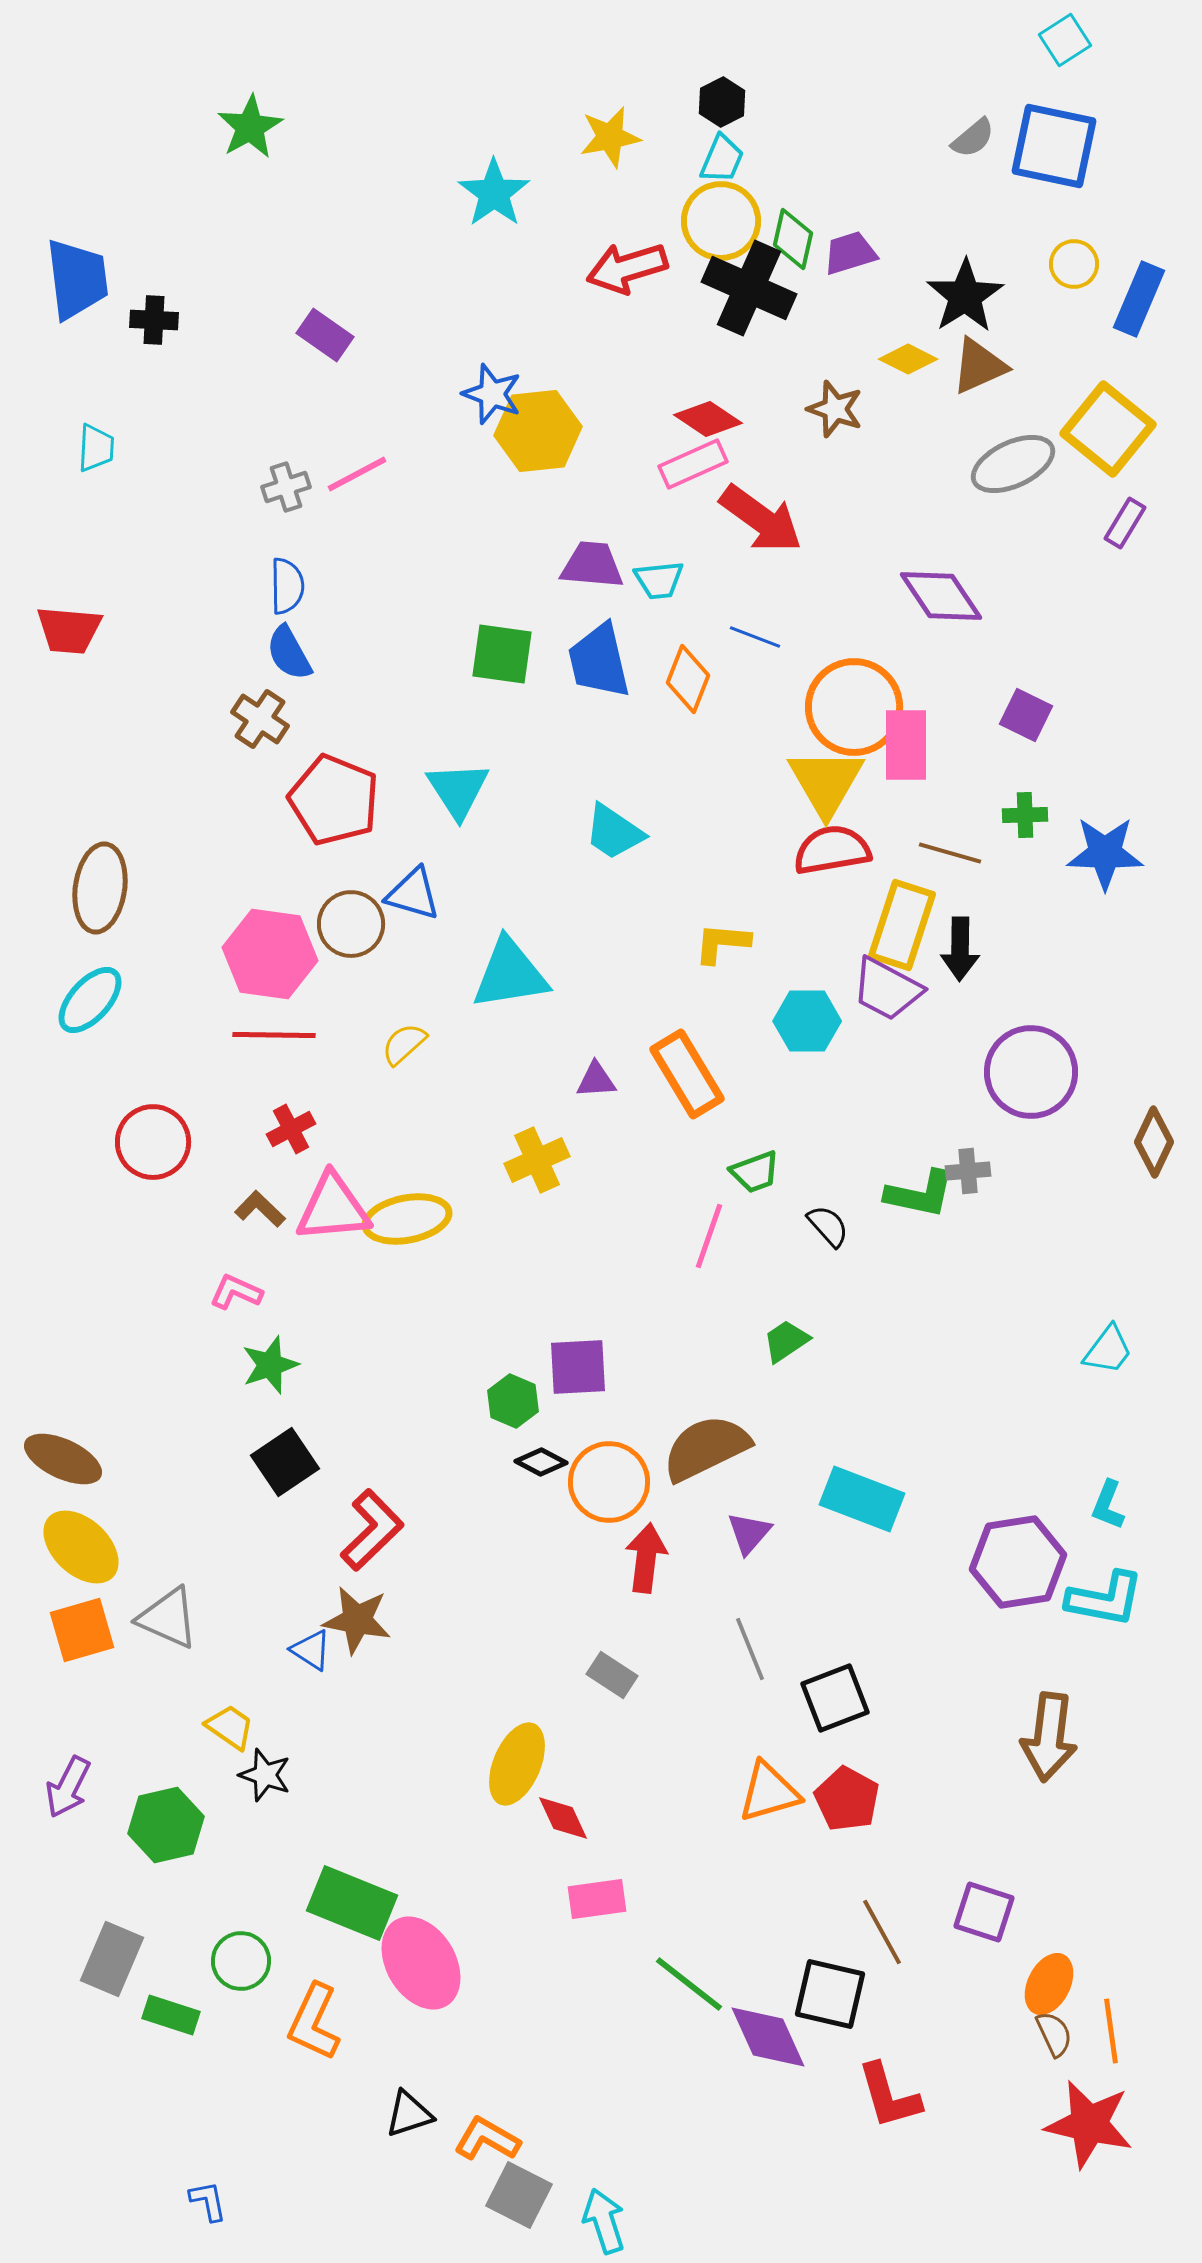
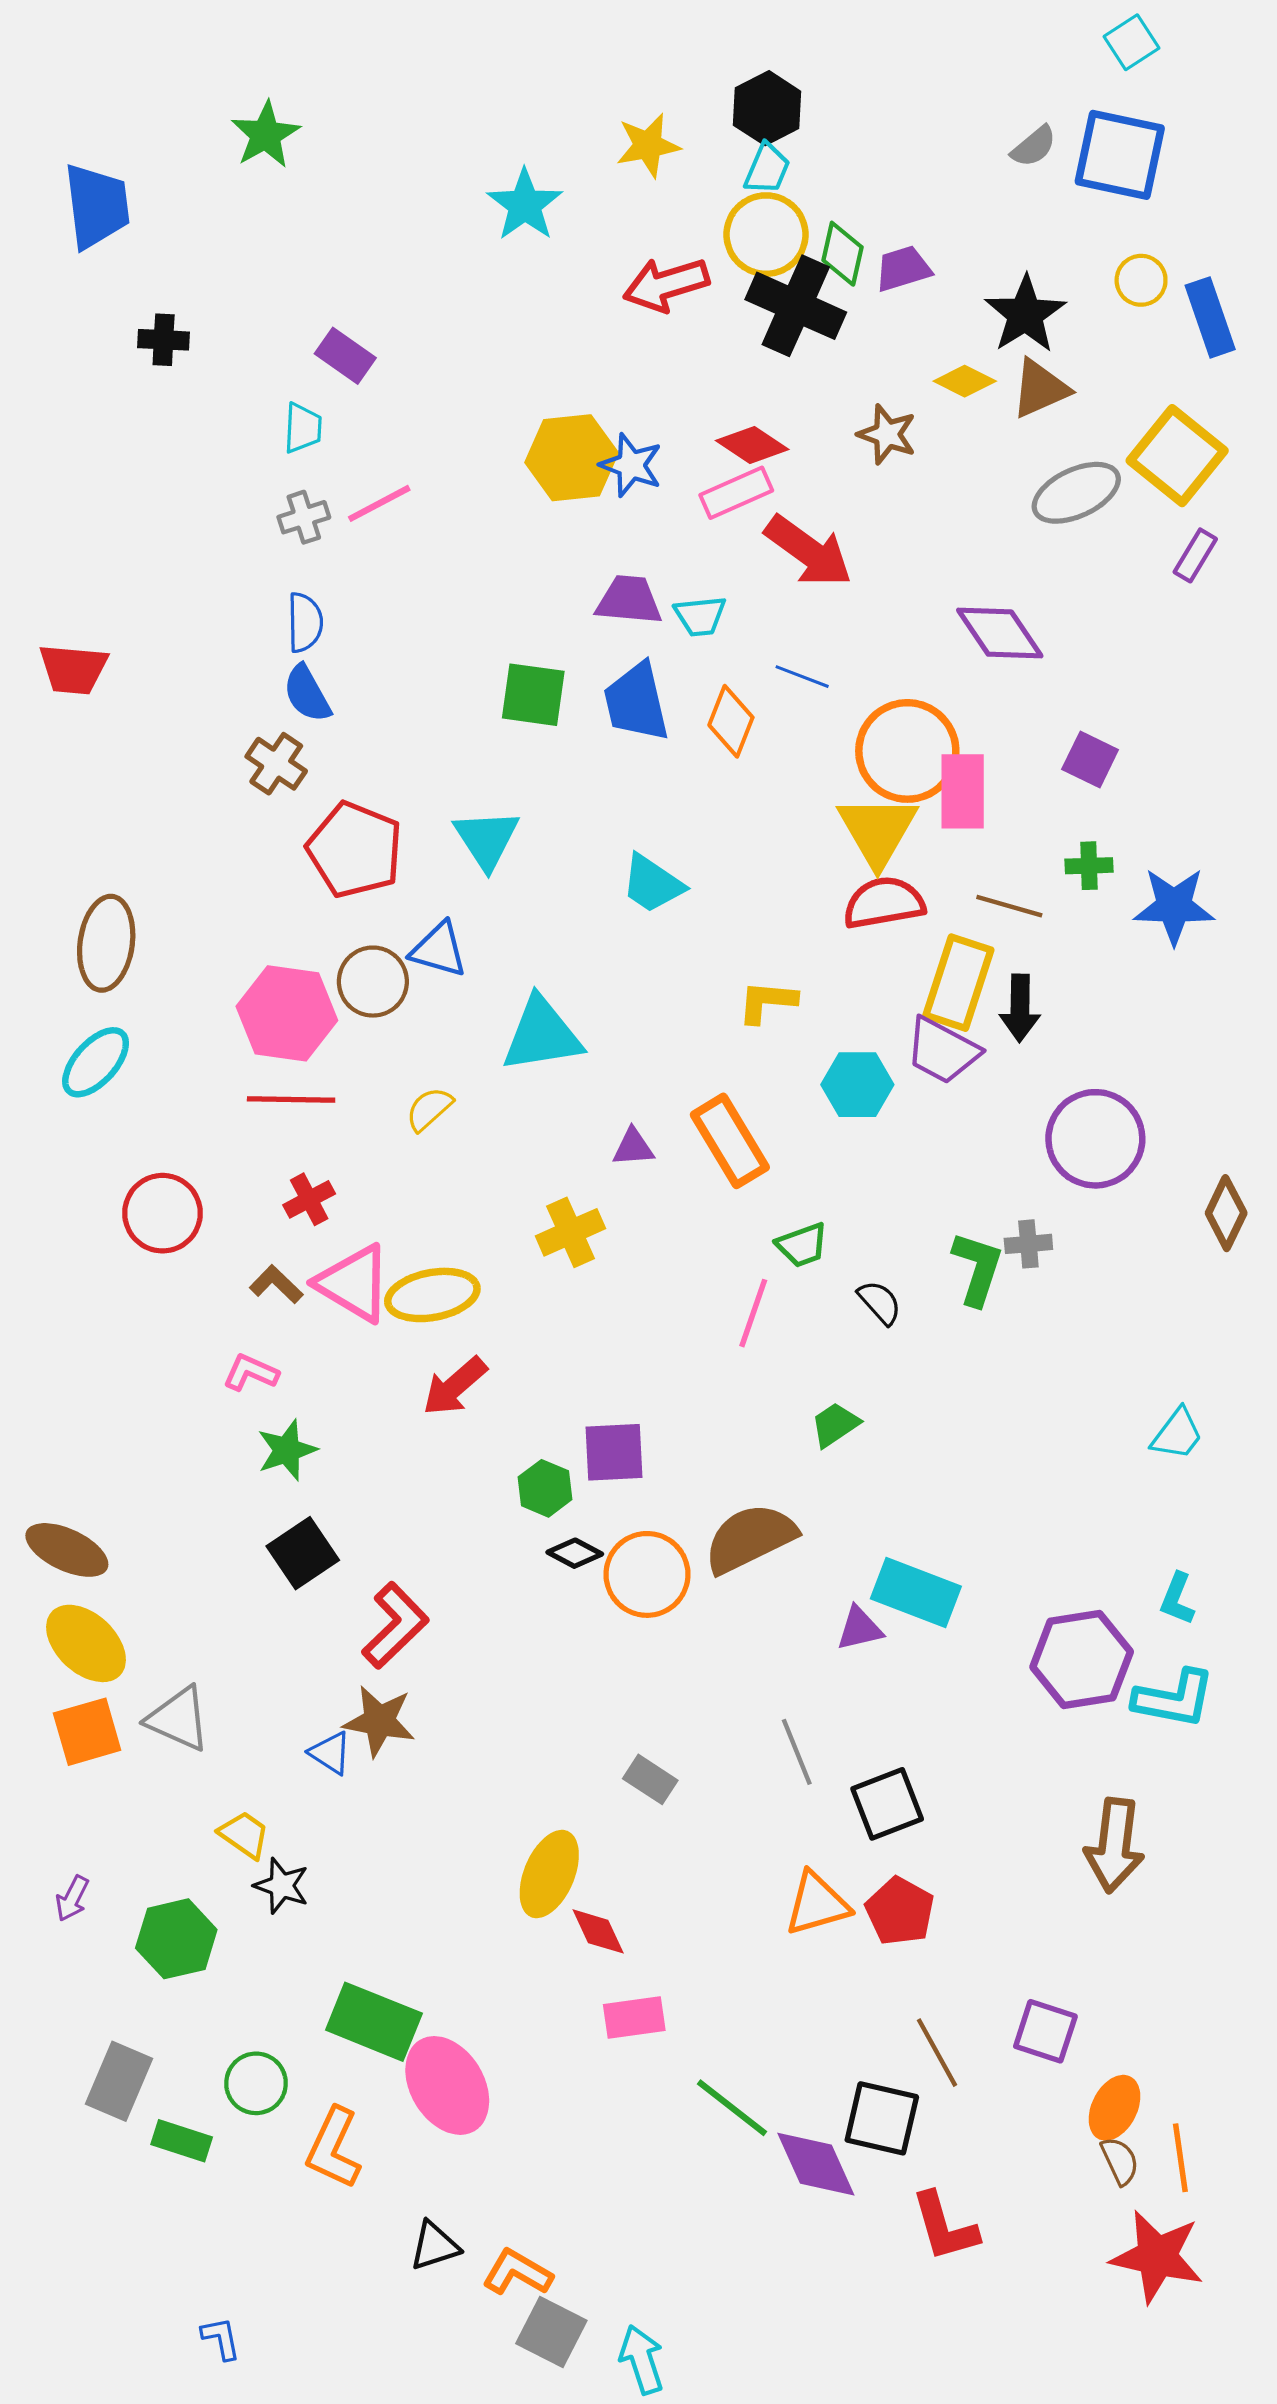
black hexagon: (722, 102) -> (767, 108), size x1.4
blue trapezoid: (77, 279) -> (97, 206), moved
blue rectangle: (1139, 299) -> (1210, 317), turned -42
blue star: (492, 394) -> (631, 465), moved
cyan trapezoid: (96, 448) -> (303, 428), moved
green L-shape: (920, 1194) -> (977, 1268), turned -84
pink triangle: (333, 1208) -> (354, 1283), turned 36
purple triangle: (749, 1533) -> (860, 1629), moved, turned 36
red arrow: (646, 1558) -> (455, 1386), moved, turned -138
purple arrow: (68, 1787) -> (72, 1898), size x0.7

